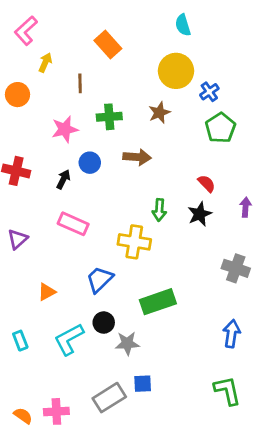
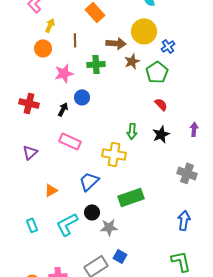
orange circle: (18, 95) -> (43, 48), moved
green pentagon: (220, 128) -> (157, 72), moved
brown arrow: (137, 157) -> (116, 43), moved
red semicircle: (207, 183) -> (161, 104), moved
blue square: (143, 384) -> (120, 256), turned 32

